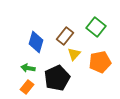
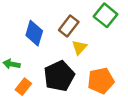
orange pentagon: (100, 62) -> (101, 81), moved
green arrow: (28, 68) -> (12, 64), moved

